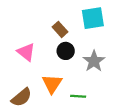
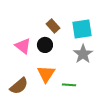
cyan square: (93, 18) -> (82, 29), moved
black circle: (66, 51) -> (45, 45), moved

